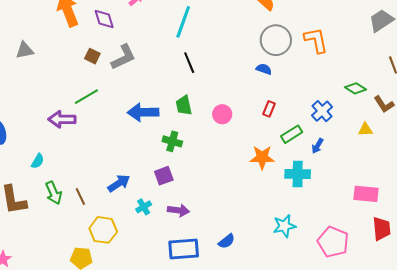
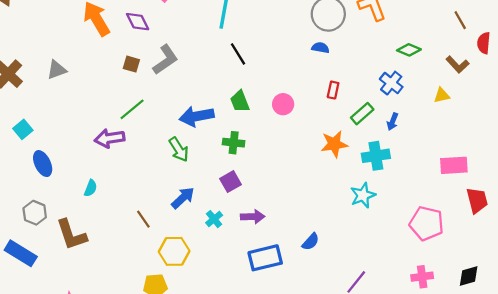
green diamond: (355, 88) -> (409, 50), moved
green arrow: (54, 193) -> (179, 149), moved
cyan star: (284, 226) -> (363, 195), moved

